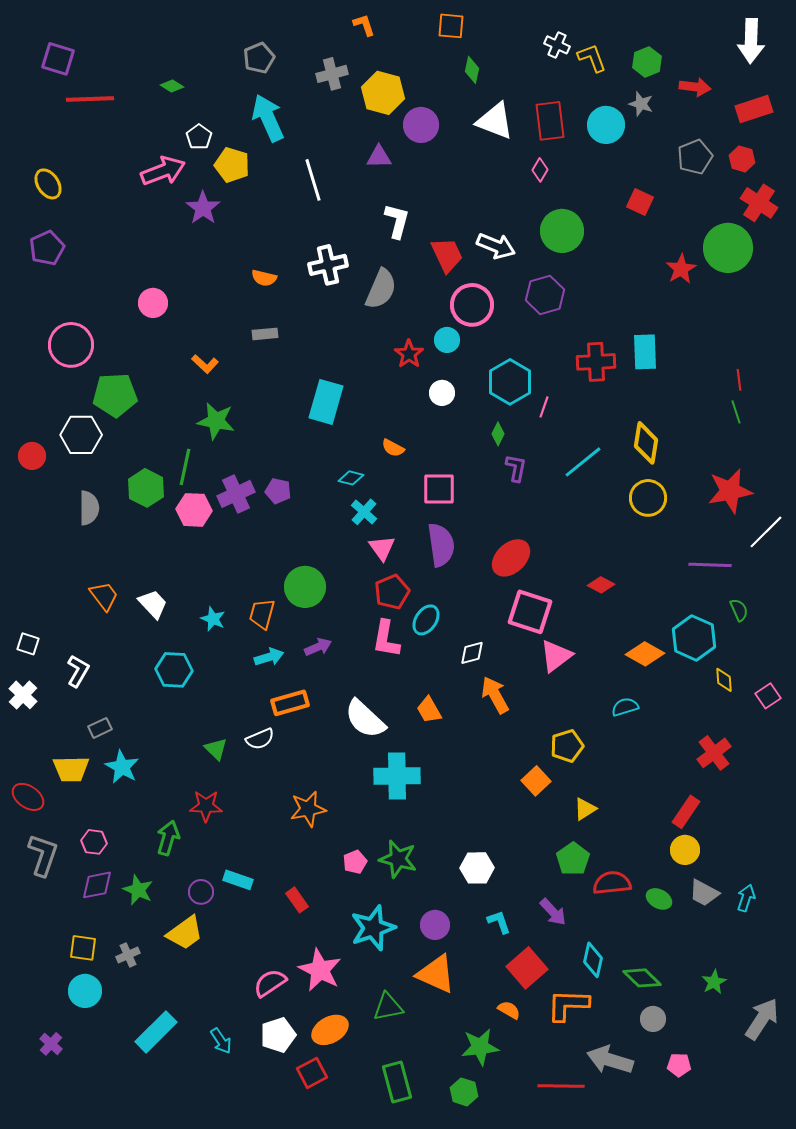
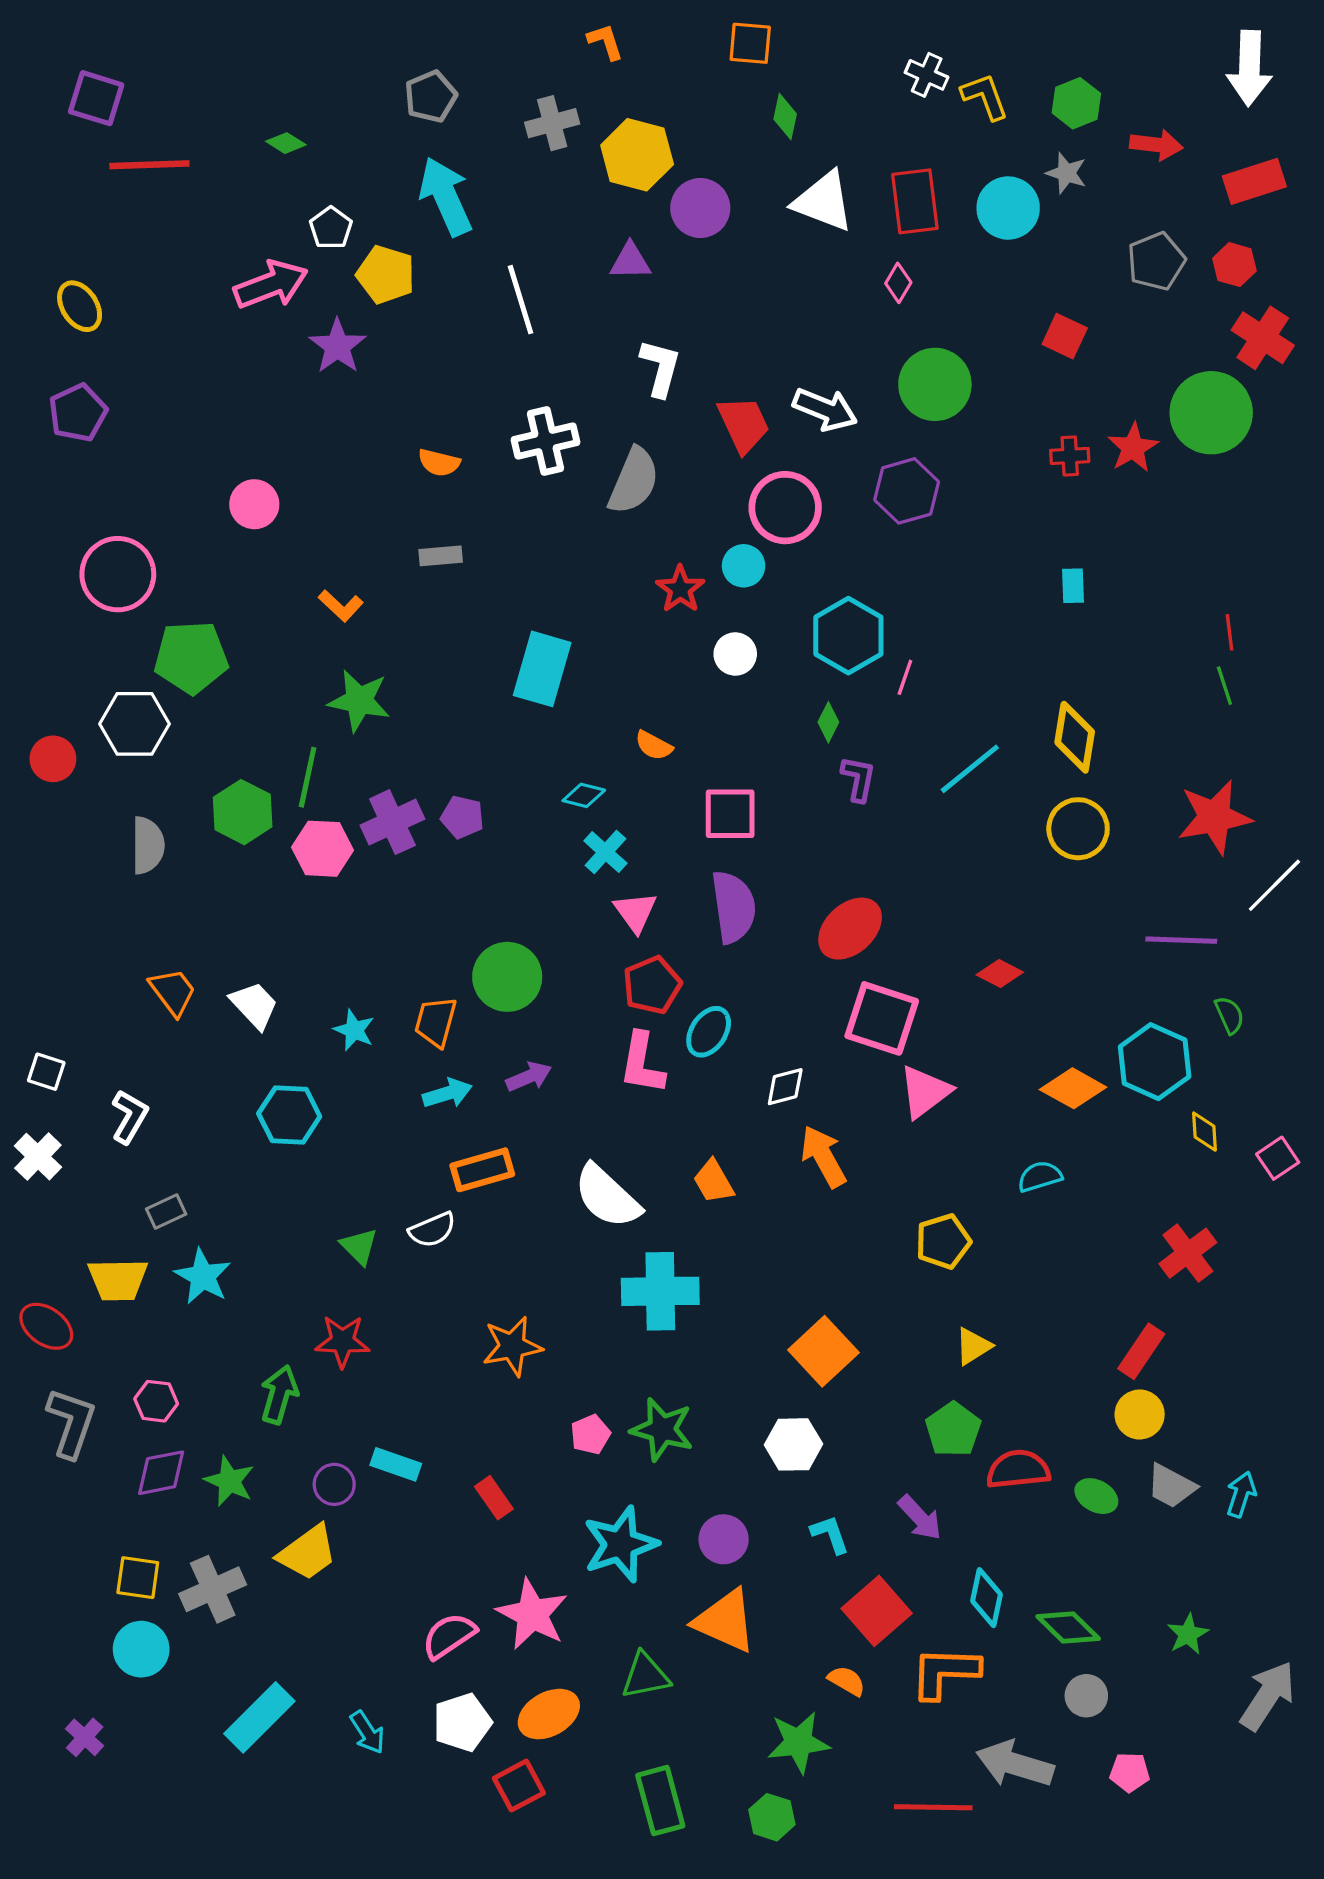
cyan rectangle: (645, 352) -> (1073, 586), size x0.6
red cross: (596, 362) -> (1070, 456), moved, size x0.6
orange square: (536, 781) -> (823, 1351), moved, size x1.4
gray cross: (128, 955) -> (213, 1589), size x1.6

